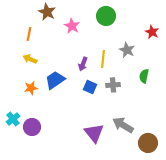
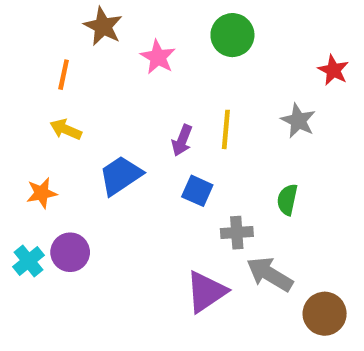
gray star: (127, 50) -> (298, 121), moved
green semicircle: (144, 76) -> (287, 200), moved
gray cross: (113, 85) -> (237, 233), moved
orange star: (31, 88) -> (42, 193), moved
purple circle: (32, 127) -> (70, 252), moved
purple triangle: (94, 133) -> (206, 292), turned 35

